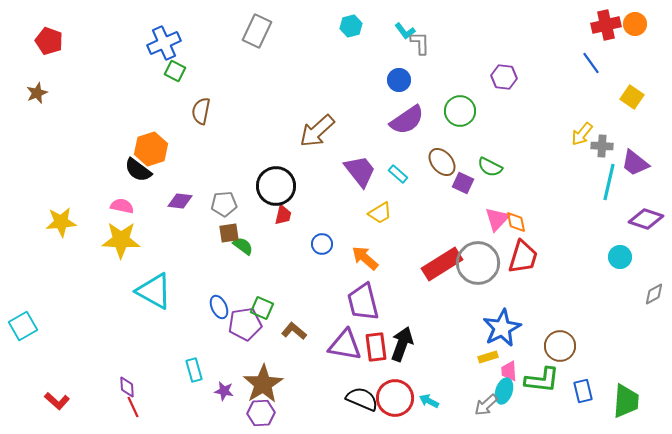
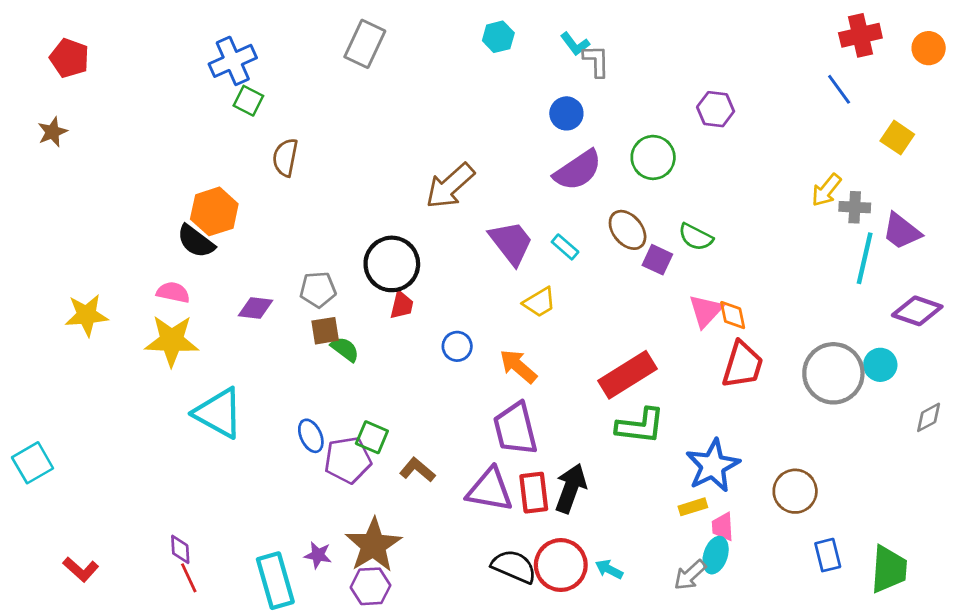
orange circle: (635, 24) -> (929, 48), moved
purple diamond: (180, 201) -> (255, 308), moved
gray circle: (478, 263) -> (833, 373), moved
cyan rectangle: (194, 370) -> (275, 581), moved, size x1.6
green L-shape: (542, 380) -> (640, 426), moved

